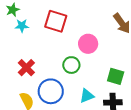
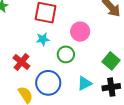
cyan star: (22, 26) -> (43, 39), moved
green square: (116, 76) -> (111, 61), turned 30

